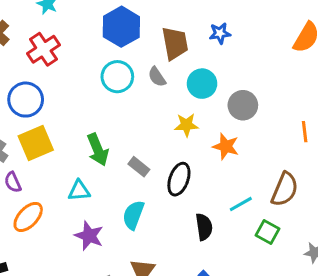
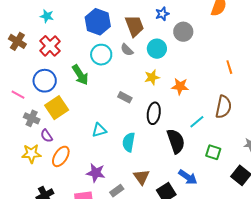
gray circle: (243, 105) -> (183, 32), moved
green arrow: (98, 150) -> (80, 75), moved
gray rectangle: (139, 167) -> (125, 97), moved
cyan triangle: (79, 191) -> (99, 130), moved
black semicircle: (204, 227) -> (176, 141), size x1.4
green square: (267, 232) -> (213, 152), moved
purple star: (89, 236) -> (96, 173), moved

